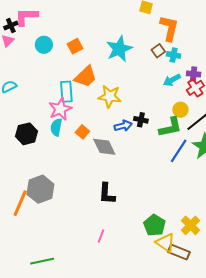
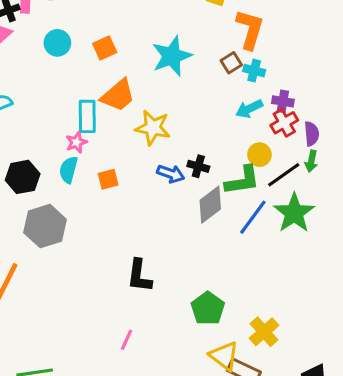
pink star: (60, 109) -> (76, 142), size x0.6
blue arrow: (123, 126) -> (171, 174), turned 30
orange square: (82, 132) -> (108, 179), turned 32
gray diamond: (104, 147) -> (210, 205), moved, turned 75
gray hexagon: (40, 189) -> (45, 226), moved
green pentagon: (154, 225) -> (208, 308), moved

